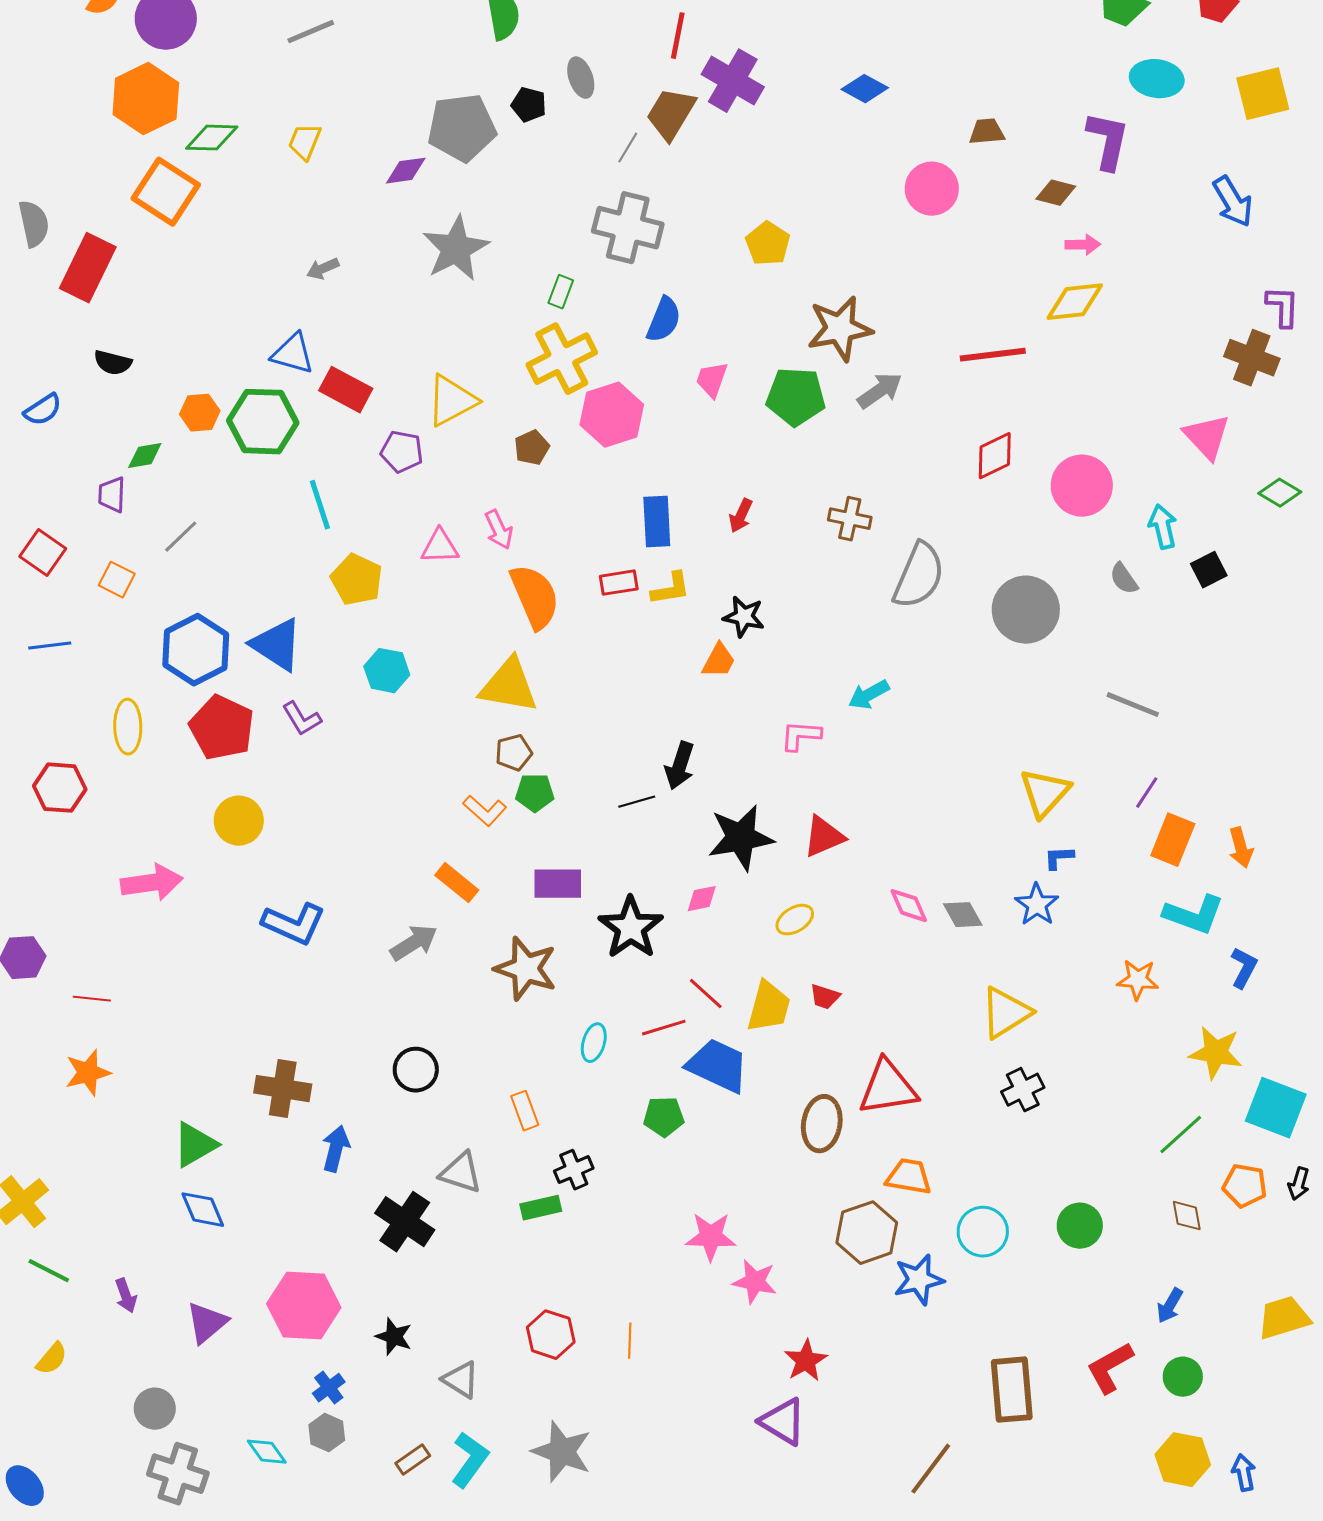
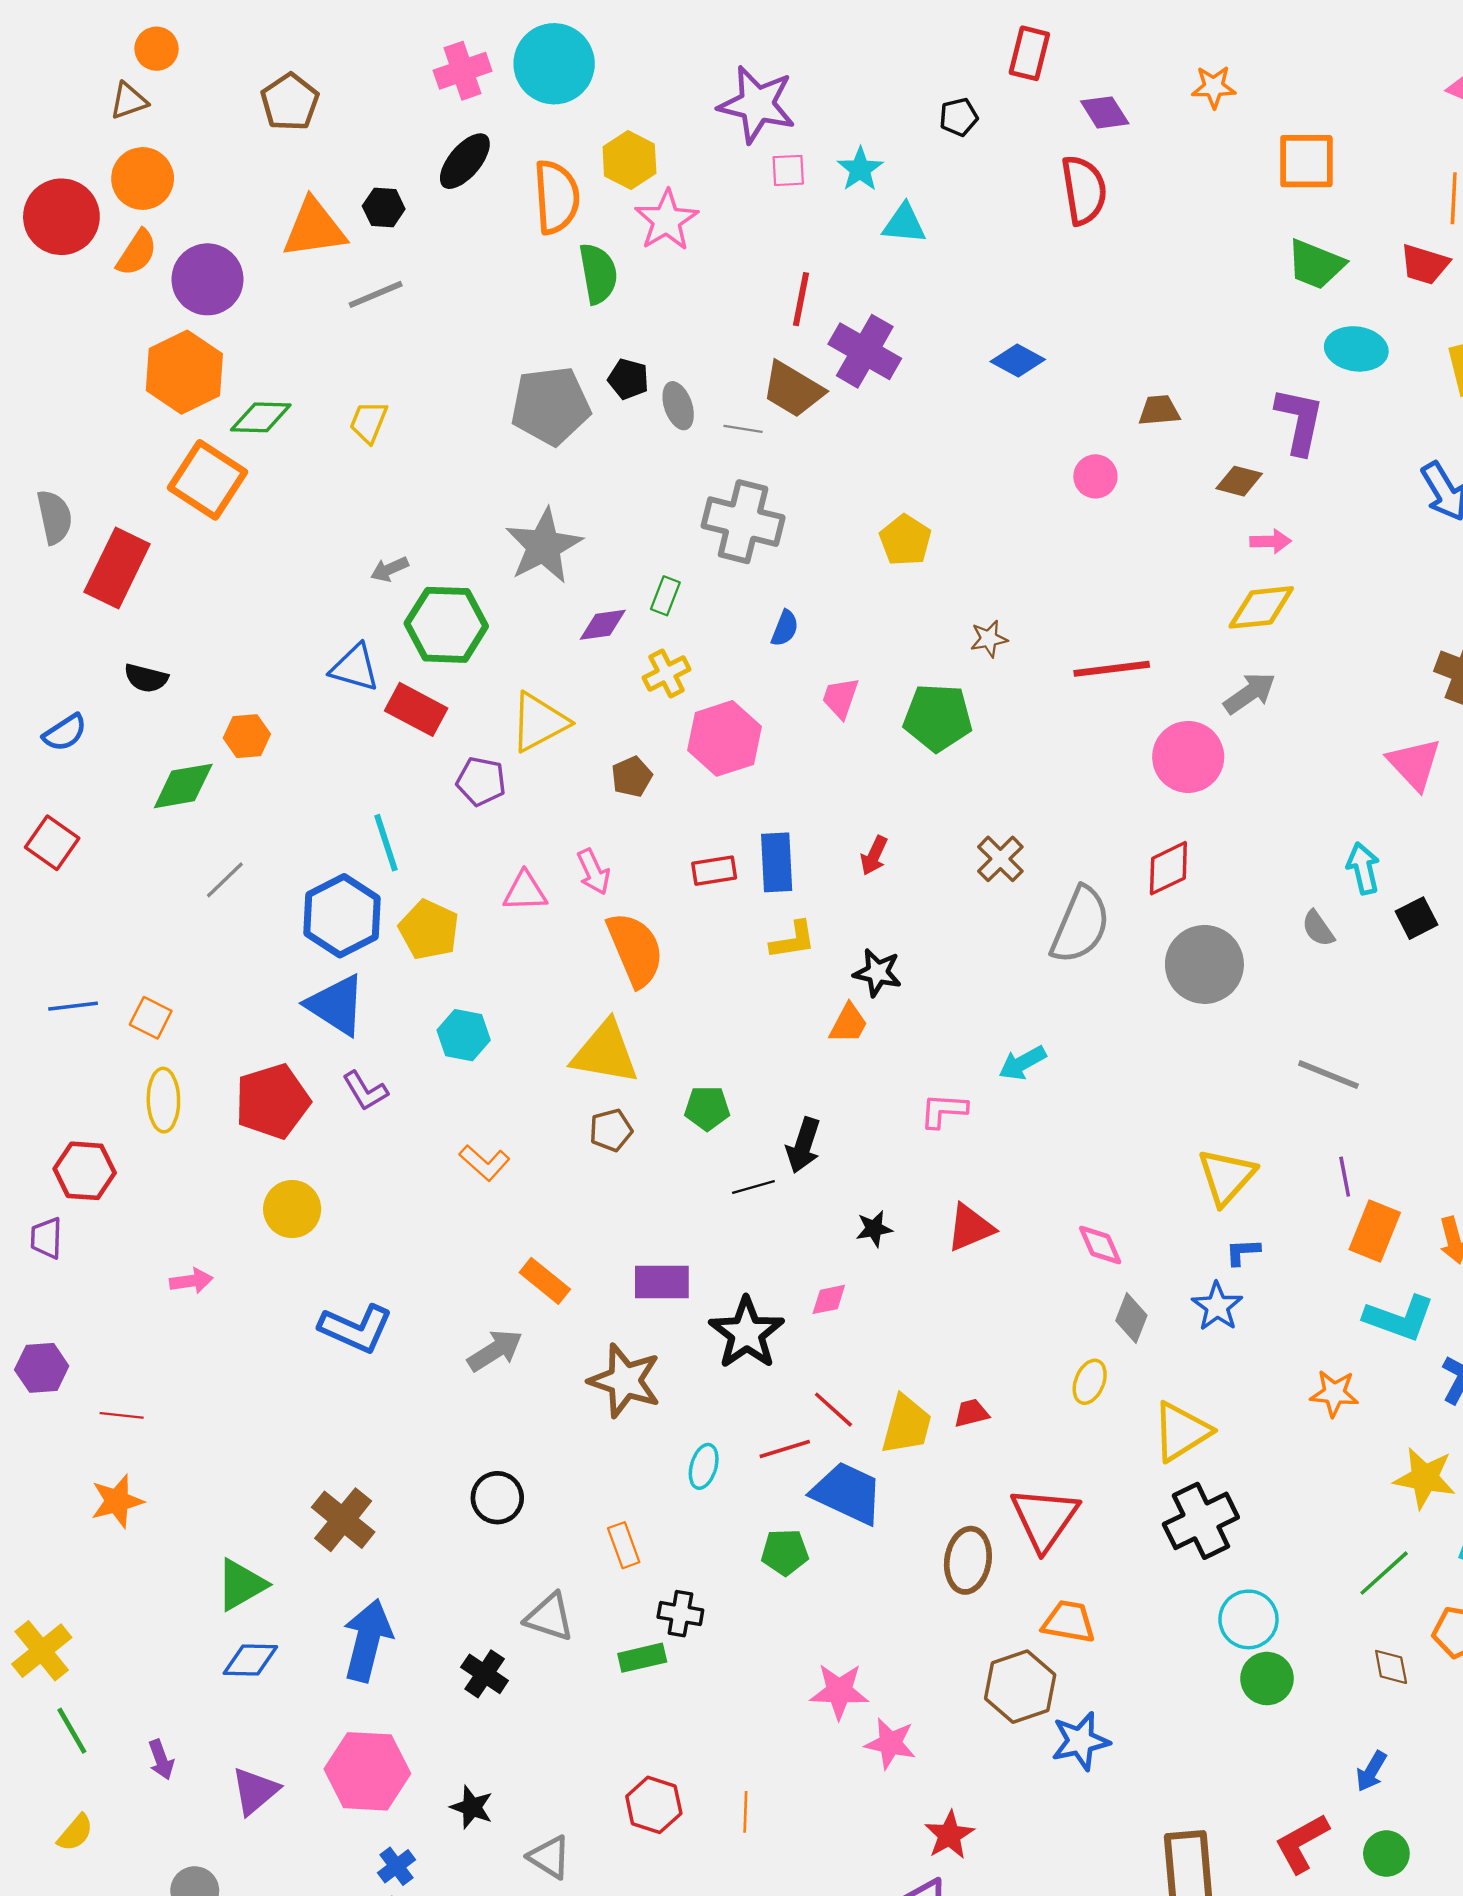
gray ellipse: (581, 78) -> (678, 406), moved
brown trapezoid: (671, 114) -> (793, 389), turned -90
gray line: (628, 148) -> (743, 429), turned 68
purple diamond: (406, 171) -> (603, 625), moved
pink circle: (932, 189) -> (1095, 476), size x0.7
blue semicircle: (664, 320) -> (785, 628), size x0.7
brown star: (840, 329) -> (989, 639), size x0.5
red line: (993, 355) -> (1112, 669), moved
yellow cross: (562, 359) -> (667, 673), size x0.6
gray arrow: (880, 391) -> (1250, 693), moved
green hexagon: (263, 422) -> (446, 625), moved
green diamond: (145, 456) -> (183, 786), size x1.5
red diamond: (995, 456) -> (1168, 868), moved
pink circle: (1082, 486) -> (1188, 757), moved
purple trapezoid: (112, 495) -> (46, 1238), moved
brown cross: (850, 519) -> (1000, 859), turned 33
red square: (43, 553) -> (52, 843), moved
orange square: (117, 580) -> (151, 1018), moved
red rectangle: (619, 583) -> (714, 871), moved
blue hexagon: (196, 650) -> (342, 916), moved
red pentagon: (222, 728) -> (272, 1101), turned 30
green pentagon: (535, 793) -> (707, 1108), moved
purple line: (1147, 793) -> (1345, 1177), turned -44
orange L-shape: (485, 811) -> (485, 1163), moved
black star: (741, 838) -> (874, 1229), size x0.5
pink arrow: (152, 883) -> (191, 1281), size x0.6
pink diamond: (909, 906) -> (1100, 1245), moved
gray diamond: (963, 915) -> (1131, 1318), turned 51
yellow ellipse: (795, 920) -> (1090, 1382), moved, turned -36
red trapezoid: (825, 997) -> (971, 1413), turned 148
red triangle: (888, 1088) -> (1044, 1519), turned -46
brown cross: (283, 1089) -> (343, 1520), turned 30
black cross: (1023, 1090) -> (1201, 1521), size x1.5
blue arrow: (336, 1149) -> (367, 1640), moved, size x1.5
black cross: (574, 1170) -> (680, 1614), turned 33
blue diamond: (203, 1210) -> (250, 1660), turned -66
black cross: (405, 1222) -> (485, 1674), size x0.7
cyan circle: (983, 1232) -> (1248, 1619), moved
green line: (49, 1271) -> (72, 1731), turned 33

